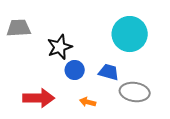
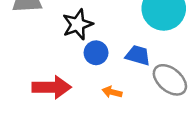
gray ellipse: (135, 92) -> (170, 80), turned 32

